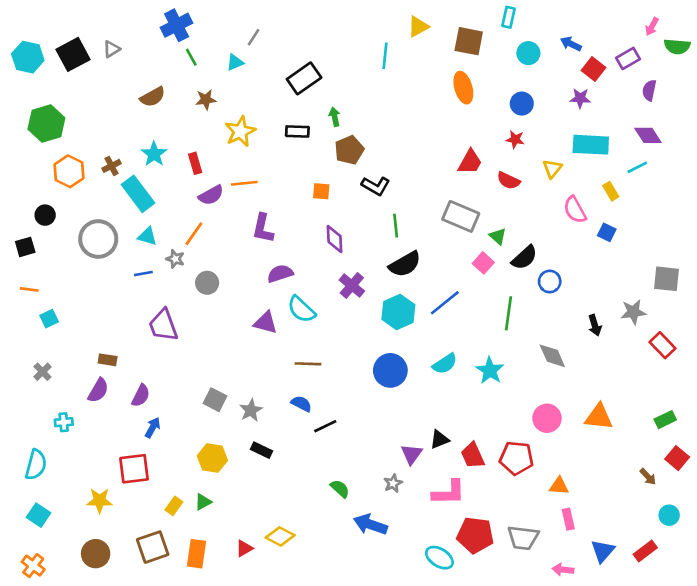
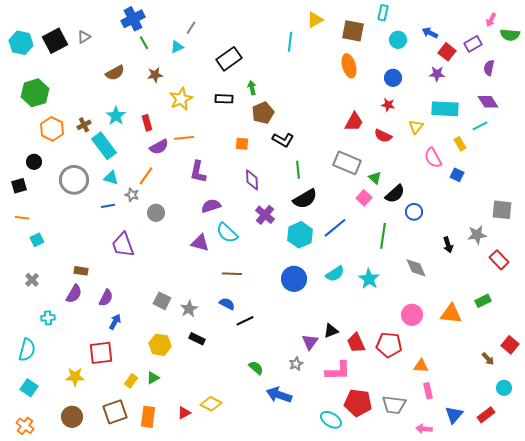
green rectangle: (665, 420) -> (483, 301), moved

